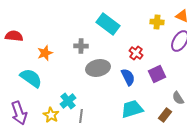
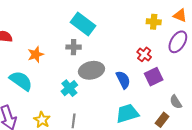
cyan rectangle: (108, 24) -> (83, 24), moved
red cross: (136, 53) -> (144, 54), moved
cyan cross: (68, 101) -> (69, 88), moved

